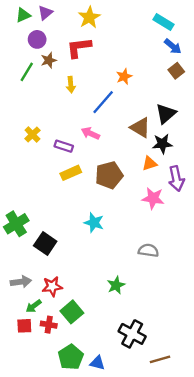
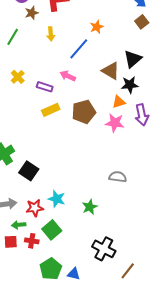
green line: (27, 72) -> (13, 37), moved
pink star: (153, 198) -> (115, 123), moved
cyan star: (94, 223) -> (57, 199), moved
green arrow: (34, 306) -> (19, 225), turned 32
brown line: (160, 359) -> (128, 271), turned -36

